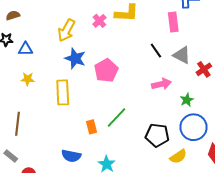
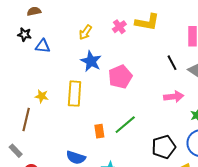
yellow arrow: (66, 30) -> (85, 32), size x0.7
yellow star: (28, 79) -> (42, 96), moved
black pentagon: (157, 135) -> (164, 147), turned -30

